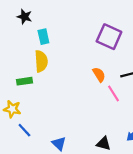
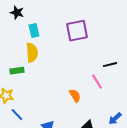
purple square: (109, 37) -> (77, 31), moved, turned -35
orange semicircle: (99, 75) -> (75, 96), moved

